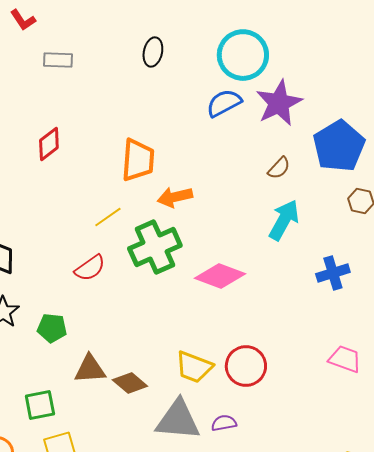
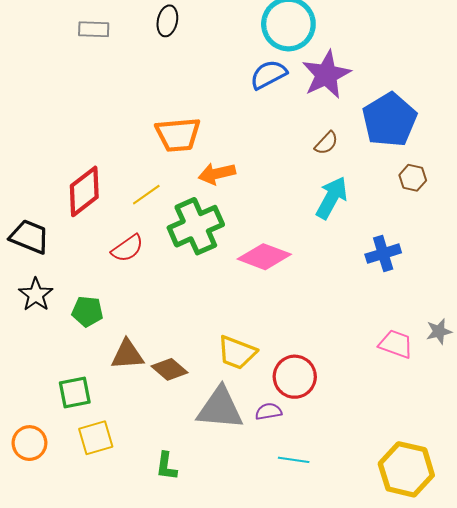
black ellipse: (153, 52) -> (167, 21), moved
red diamond: (49, 144) -> (84, 191), moved, size x1.4
orange trapezoid: (138, 160) -> (178, 135), turned 81
red circle: (246, 366) -> (295, 377), moved

